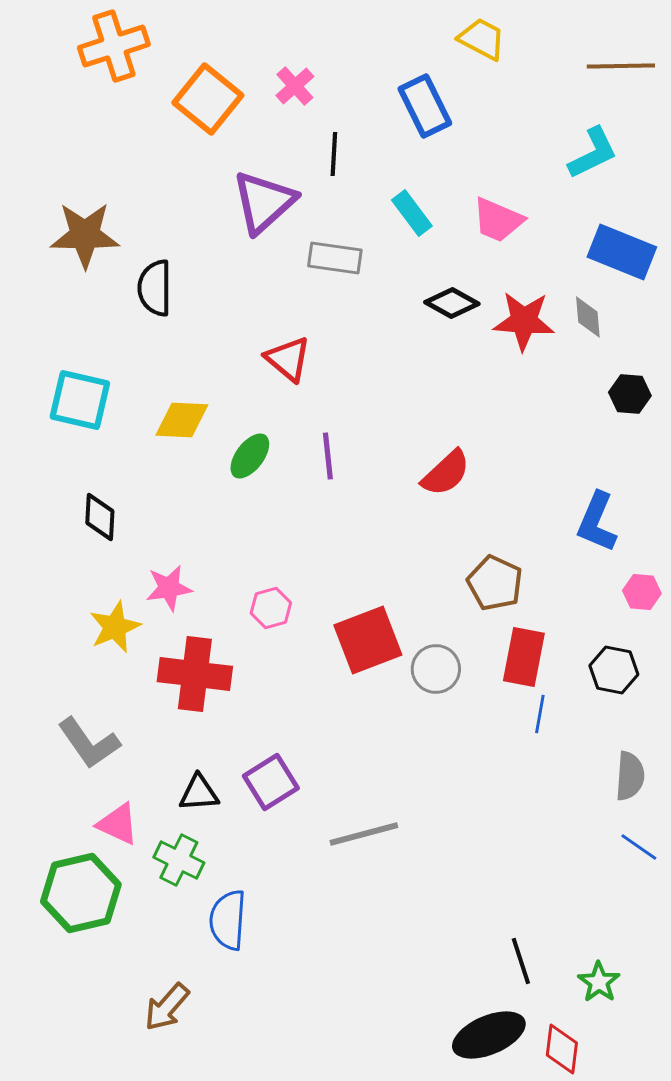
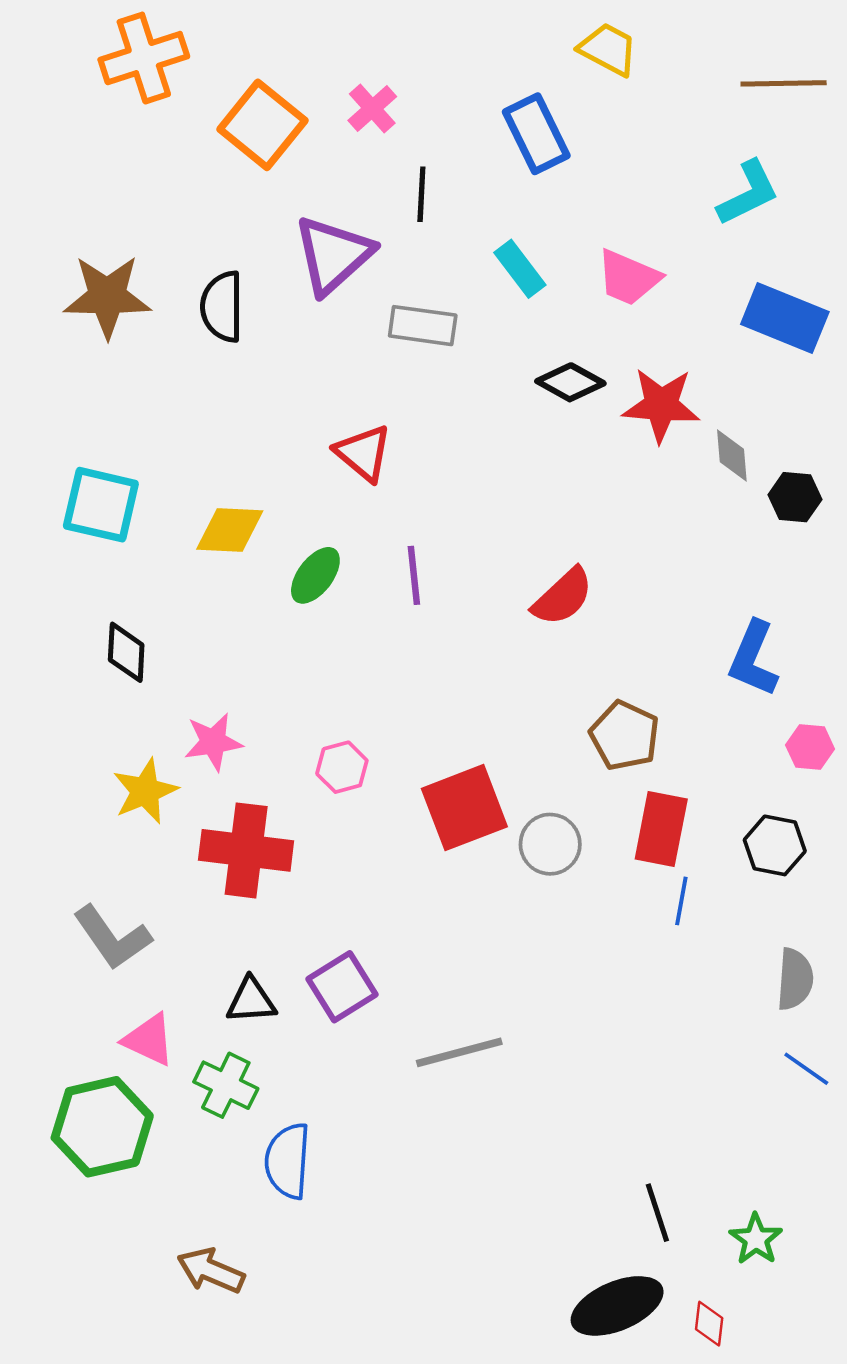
black semicircle: (155, 288) -> (222, 307), moved
gray diamond: (588, 317) -> (732, 456), moved
brown arrow: (167, 1007) -> (211, 1271), turned 72
red diamond: (562, 1049) -> (709, 1324), size x0.7

